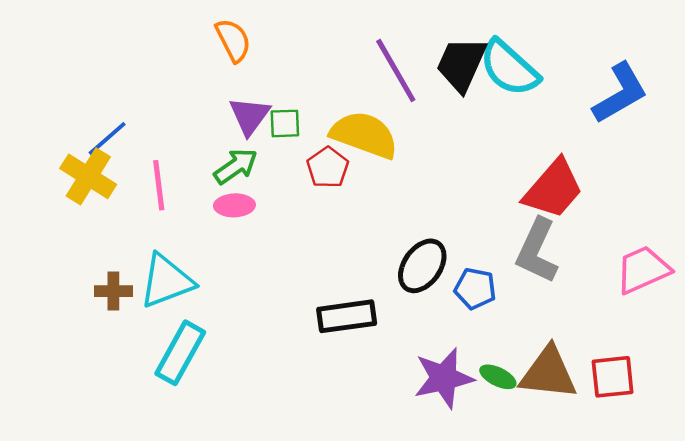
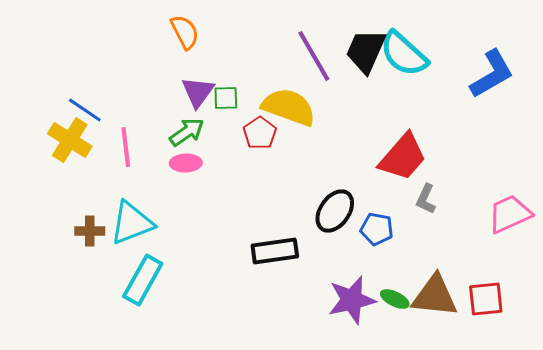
blue line: (107, 139) -> (85, 110), turned 75
red trapezoid: (553, 189) -> (403, 157), moved
gray L-shape: (537, 251) -> (426, 199), size x0.6

